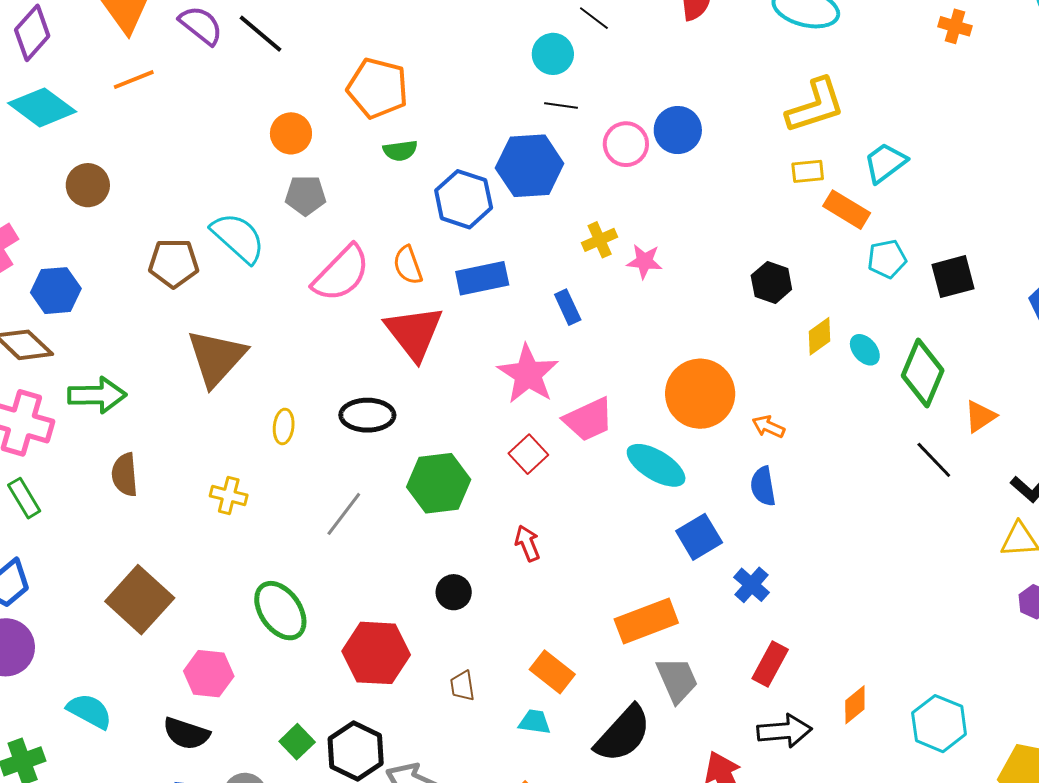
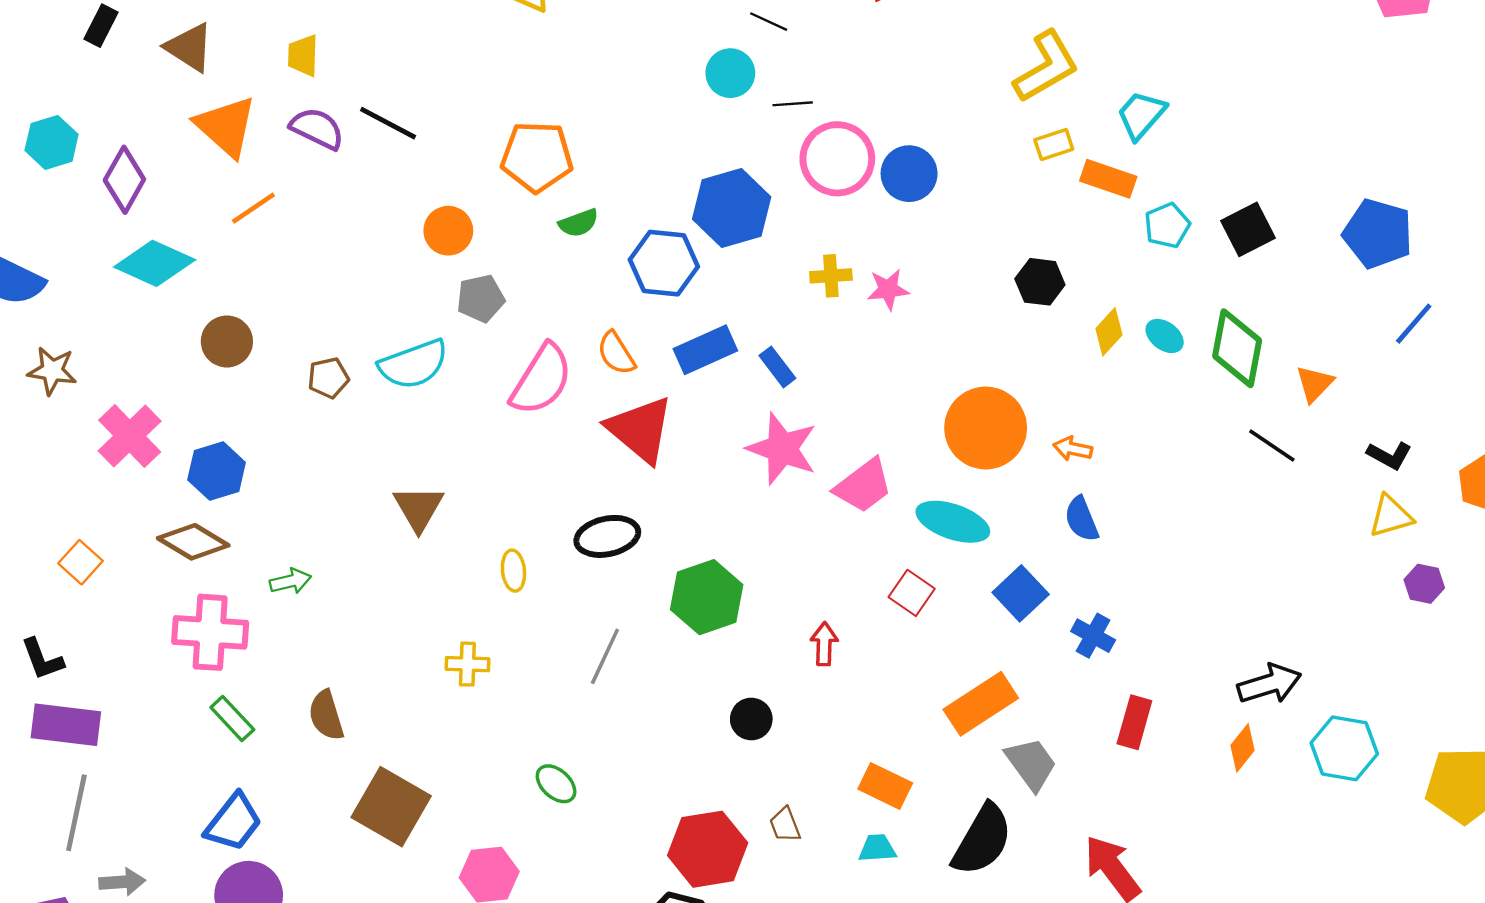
black line: (561, 105) -> (793, 104), moved
blue circle: (678, 130) -> (909, 174), moved
pink circle: (626, 144) -> (837, 159), size x1.4
cyan semicircle: (238, 238) -> (413, 364), turned 130
yellow cross: (600, 240) -> (831, 276), turned 32
brown pentagon: (174, 263) -> (328, 378), moved, size x0.7
blue rectangle: (568, 307) -> (777, 367), moved
brown triangle: (216, 358) -> (419, 508), size x0.7
green arrow: (97, 395) -> (290, 581), size x0.6
red square: (528, 454) -> (912, 593), moved
brown semicircle: (125, 475) -> (326, 715), moved
red arrow: (527, 543) -> (824, 644), turned 36
green ellipse: (280, 611) -> (556, 784), size x0.6
red hexagon: (376, 653) -> (708, 849), moved
black arrow: (784, 731) -> (1269, 684), moved

